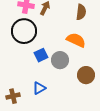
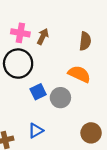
brown circle: (86, 75) -> (91, 133), moved

